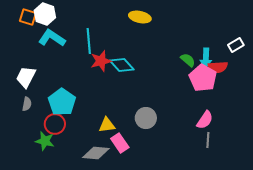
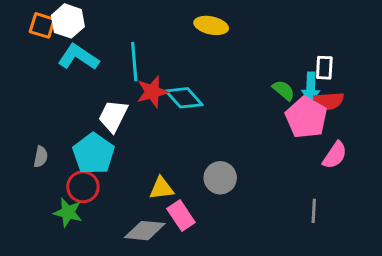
white rectangle: (236, 45) -> (324, 68), moved, turned -56
white trapezoid: (26, 77) -> (113, 116), moved
pink semicircle: (205, 120) -> (335, 155), moved

